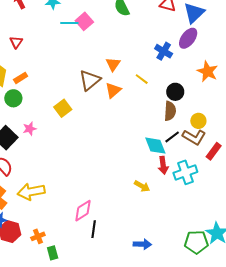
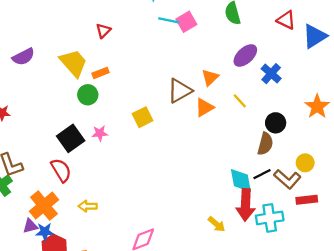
purple ellipse: (188, 38) -> (245, 55), moved
yellow circle: (198, 121) -> (305, 163), moved
red rectangle: (214, 151) -> (307, 200), turned 36
red arrow: (163, 165) -> (246, 205), size x1.5
yellow arrow: (31, 192) -> (88, 206), size x0.6

